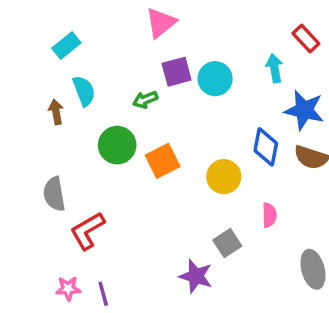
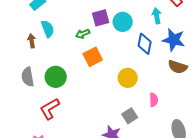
green circle: (117, 145) -> (56, 77), moved
blue diamond: (266, 147) -> (145, 44), moved
orange square: (163, 161) -> (93, 57), moved
gray semicircle: (54, 194) -> (28, 77), moved

